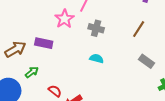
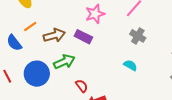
pink star: (64, 19) -> (95, 14), moved
green arrow: (32, 72) -> (64, 62), size x1.5

